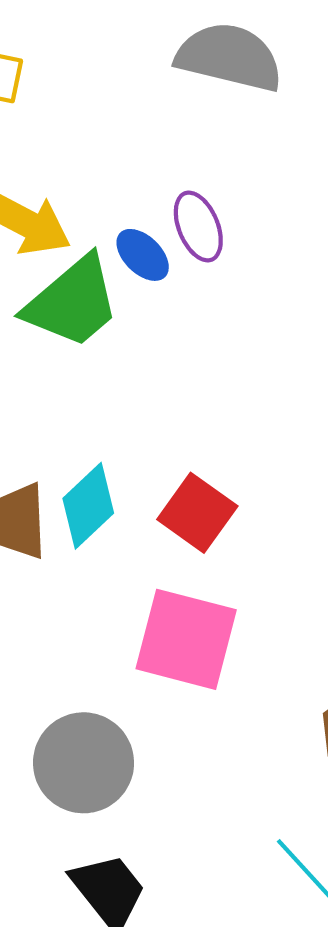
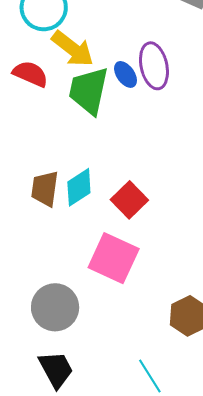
purple ellipse: (198, 226) -> (154, 66), size x1.4
green trapezoid: (72, 302) -> (89, 91), turned 132

